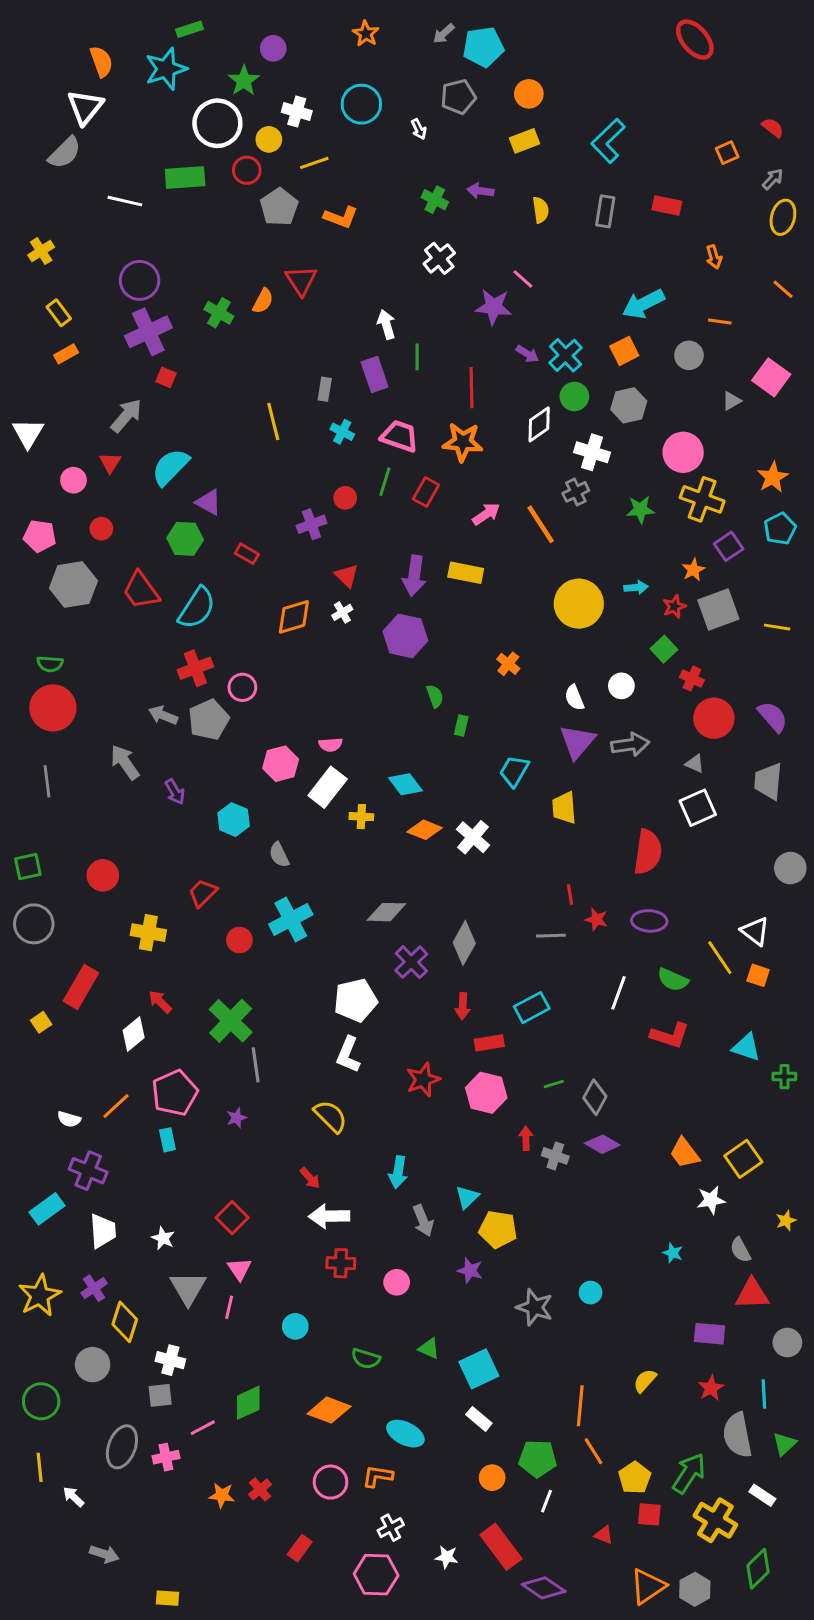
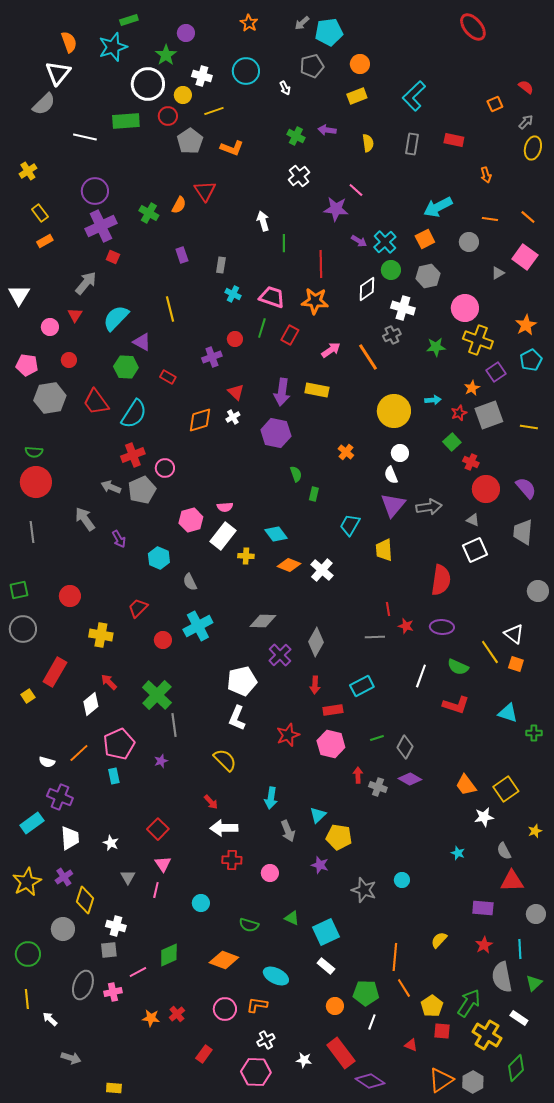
orange line: (783, 289) -> (528, 217), moved
purple rectangle: (375, 374) -> (182, 255), moved, size x0.7
yellow line: (273, 421) -> (170, 309), moved
white circle: (621, 686) -> (400, 453), moved
gray triangle: (188, 1288) -> (128, 877), size x0.6

